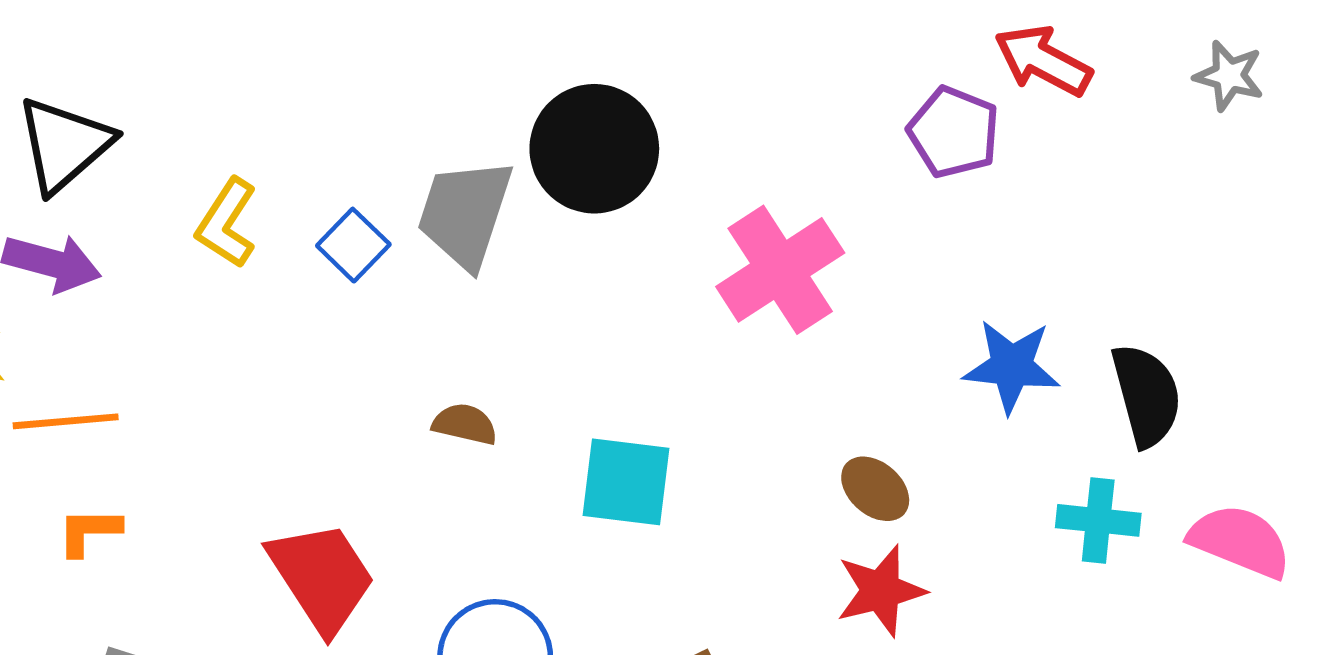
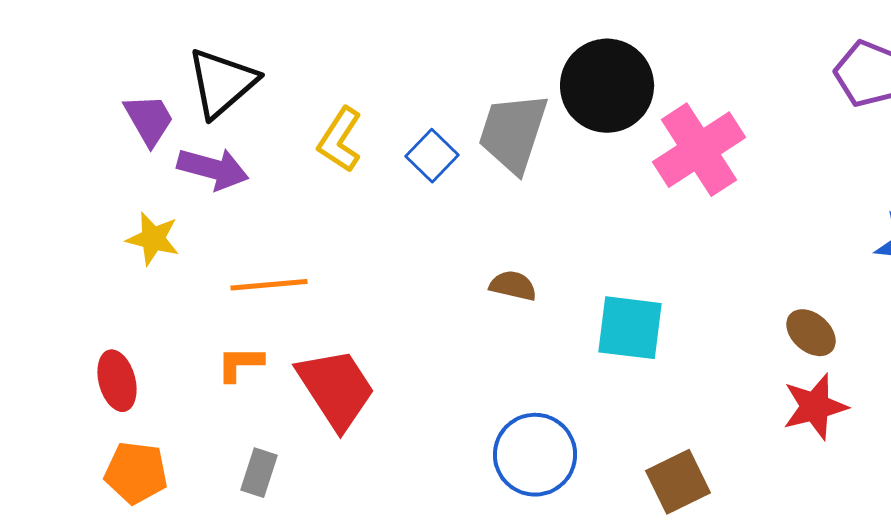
pink cross: (780, 270) -> (699, 150), moved
orange line: (66, 421) -> (269, 285), moved
red trapezoid: (322, 577) -> (336, 389), moved

